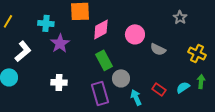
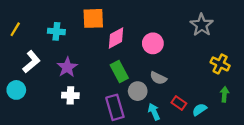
gray star: (180, 17) -> (202, 25), size x1.5
purple star: (60, 43) -> (67, 67), moved
gray semicircle: (158, 49) -> (158, 78), moved
cyan semicircle: (183, 87) -> (199, 110), moved

